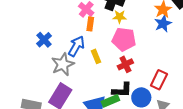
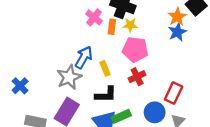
orange rectangle: (90, 24) -> (112, 27), moved
blue cross: (44, 40) -> (20, 86), moved
black L-shape: (122, 90) -> (106, 95), moved

